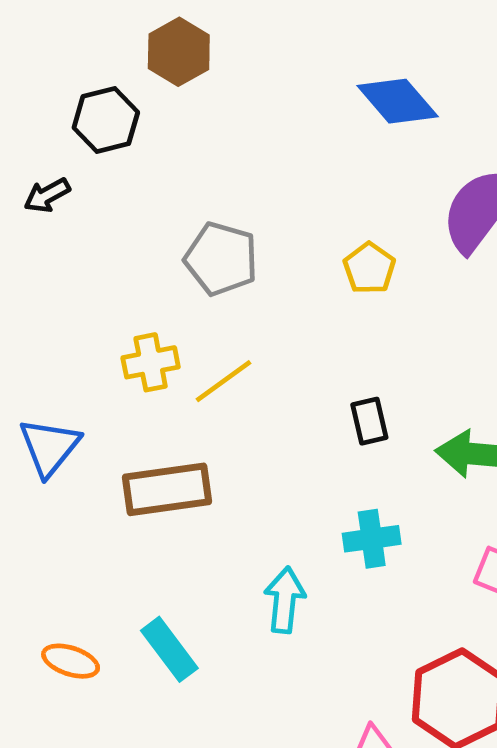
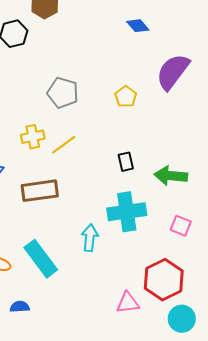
blue diamond: (398, 101) -> (138, 26), size x0.7
cyan cross: (372, 539) -> (127, 212), size x1.6
cyan rectangle: (169, 649) -> (41, 259), size x1.4

